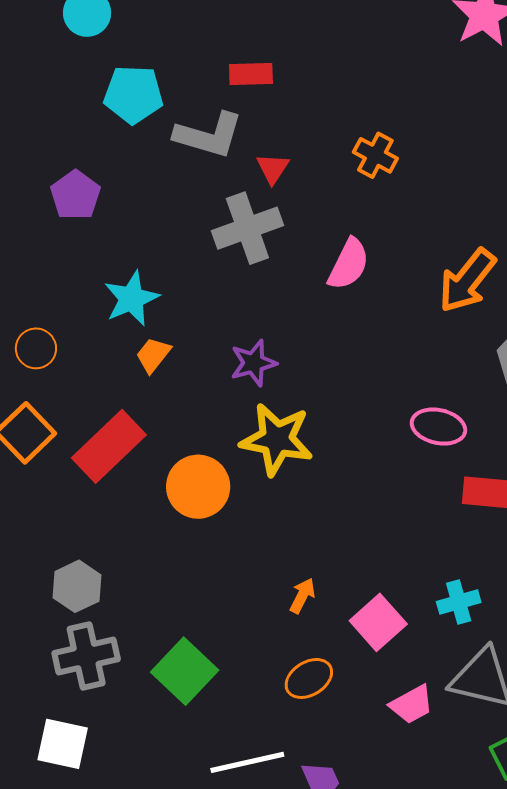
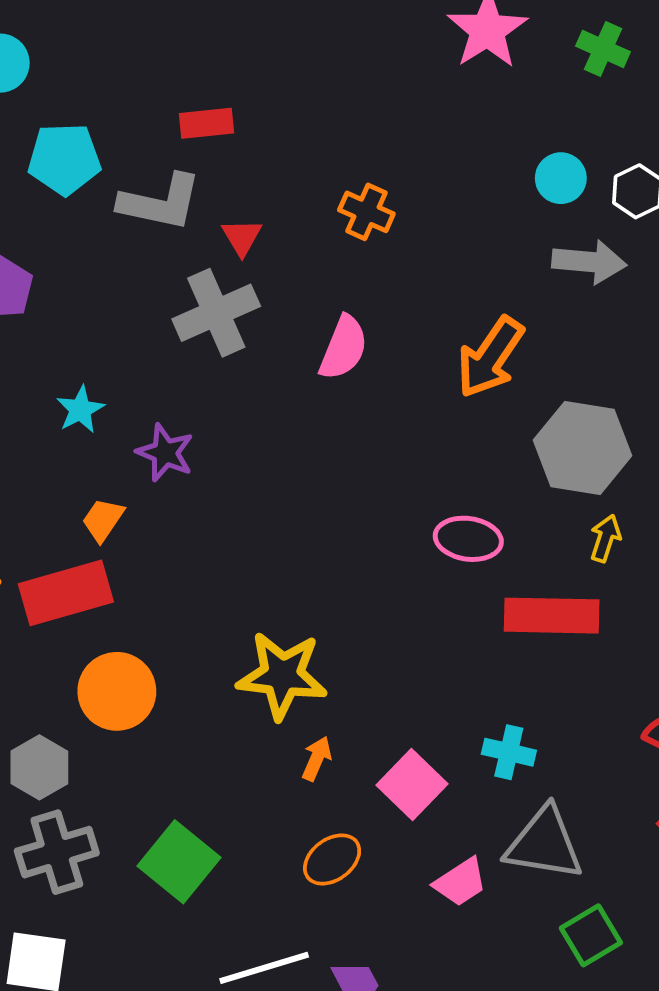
cyan star: (132, 299) -> (80, 410), size x0.7
orange trapezoid: (153, 355) -> (103, 520), moved
purple star: (253, 363) -> (165, 453), moved, turned -30
yellow star: (277, 439) -> (282, 676), moved
red rectangle: (109, 446) -> (66, 593), turned 32
orange circle: (198, 487) -> (117, 691), moved
cyan cross: (459, 602) -> (509, 752), turned 33

